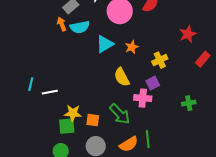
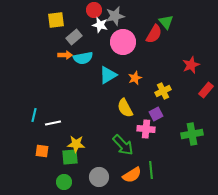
orange arrow: (62, 24) -> (65, 55), turned 112
green cross: (189, 103) -> (192, 134), size x1.5
orange square: (93, 120) -> (42, 151), moved

